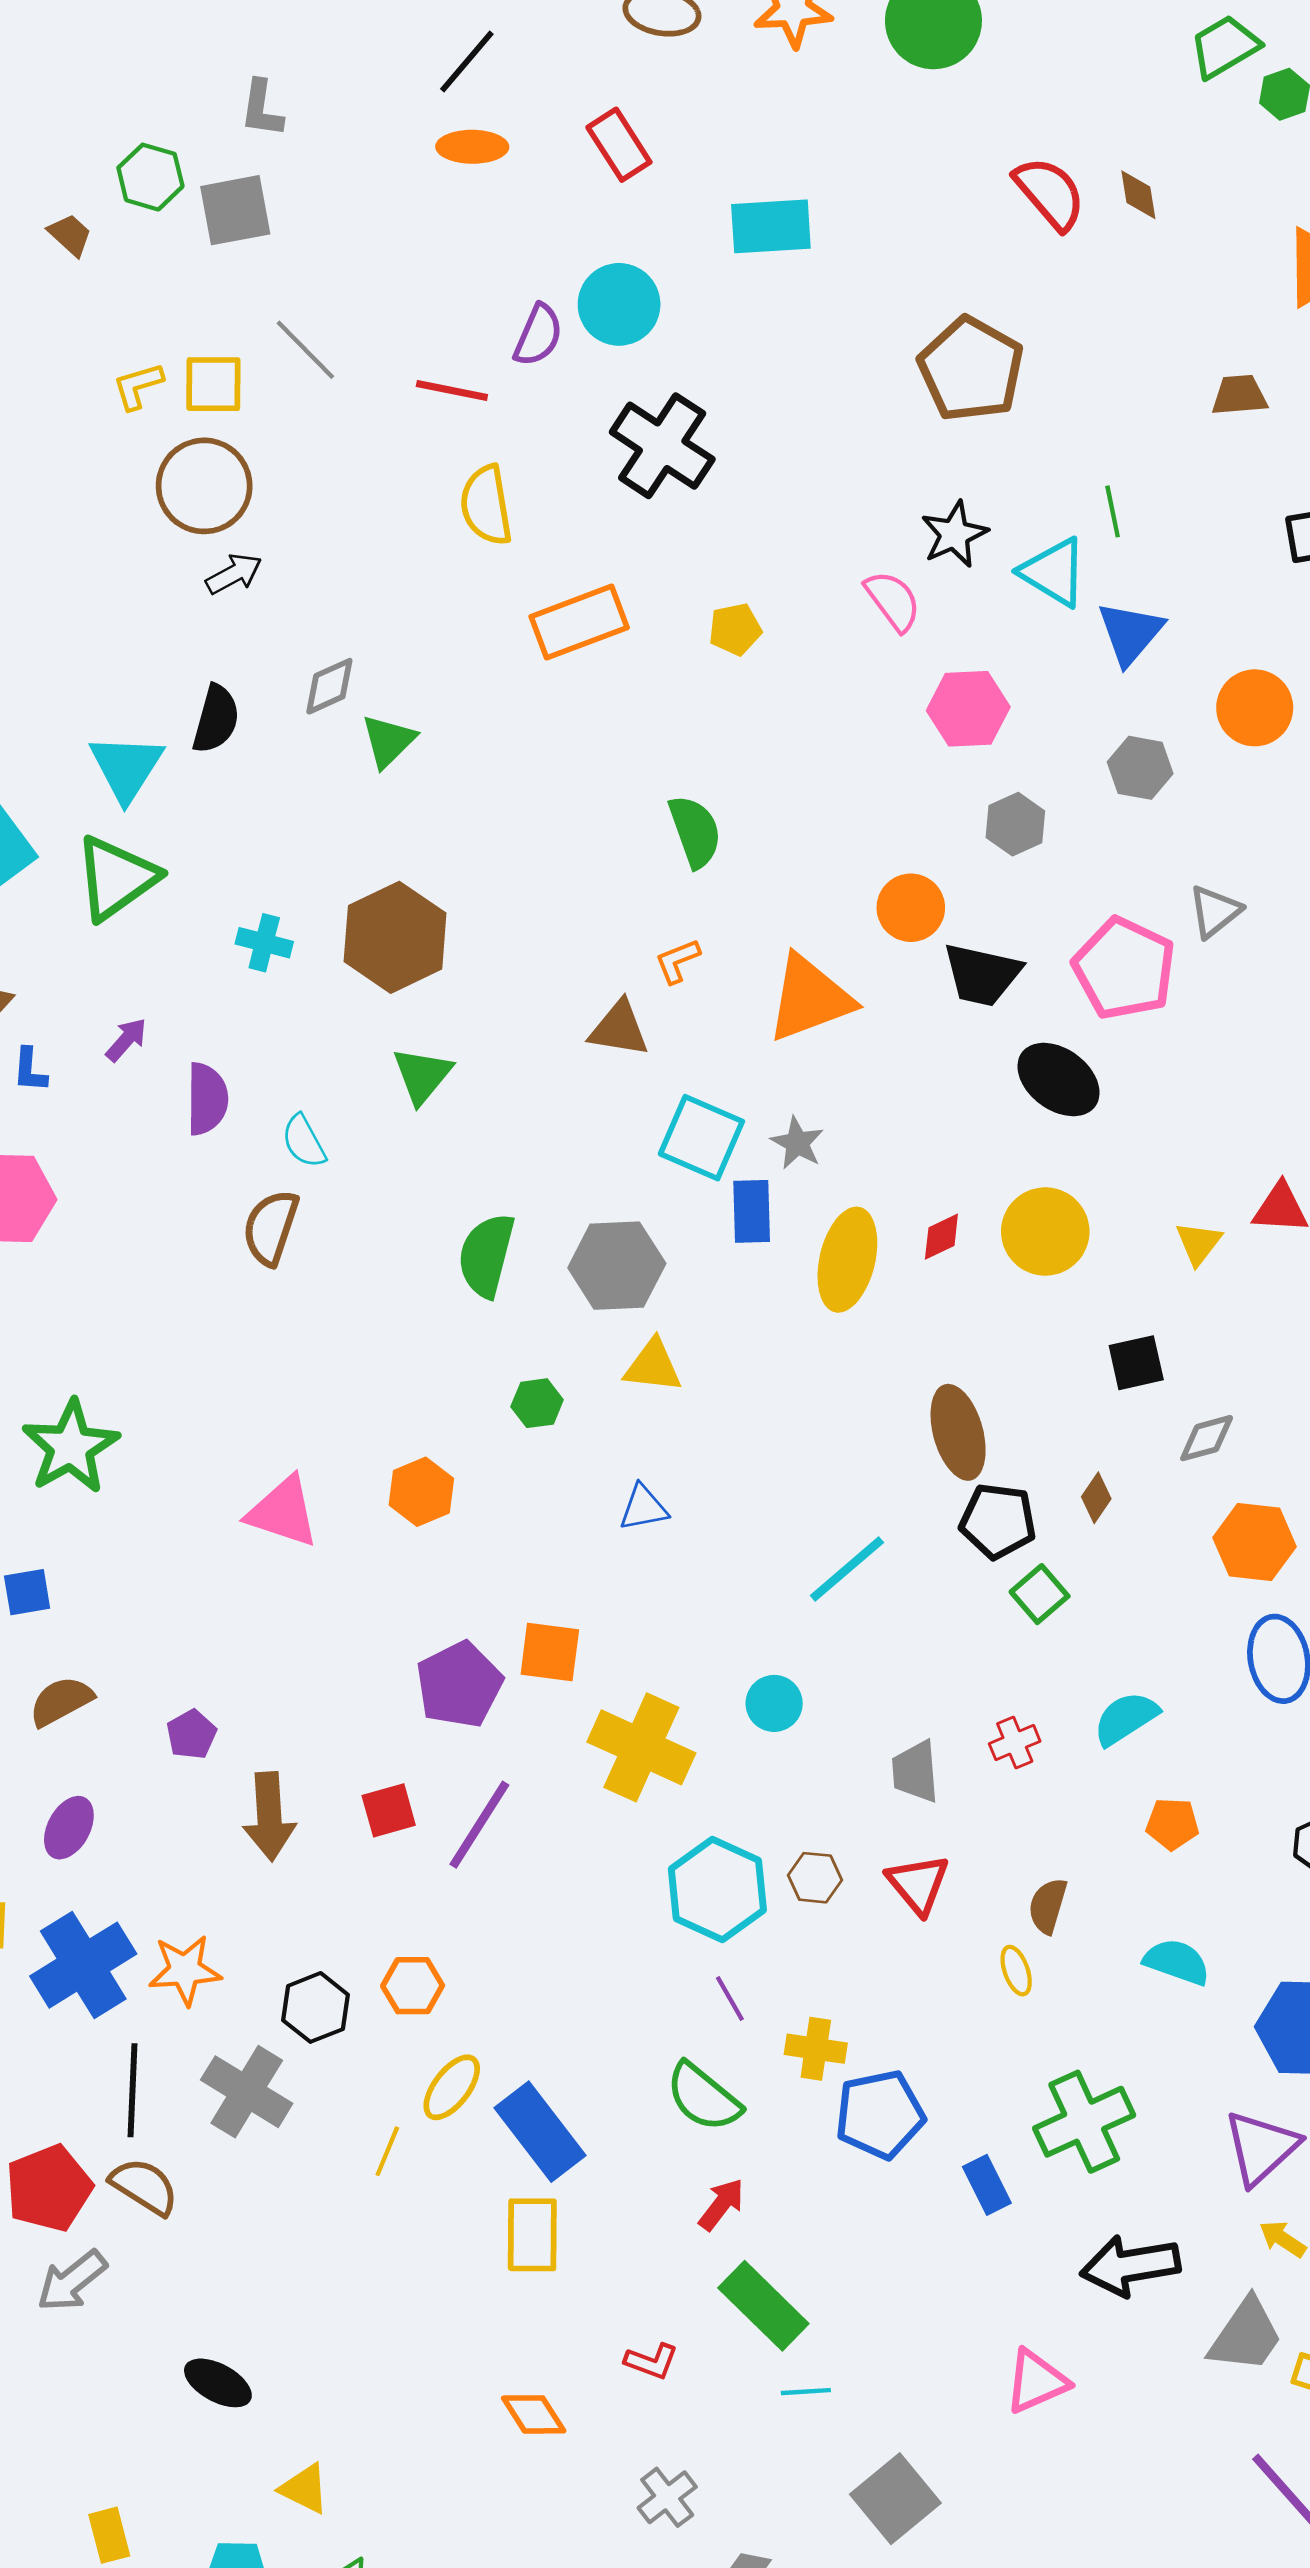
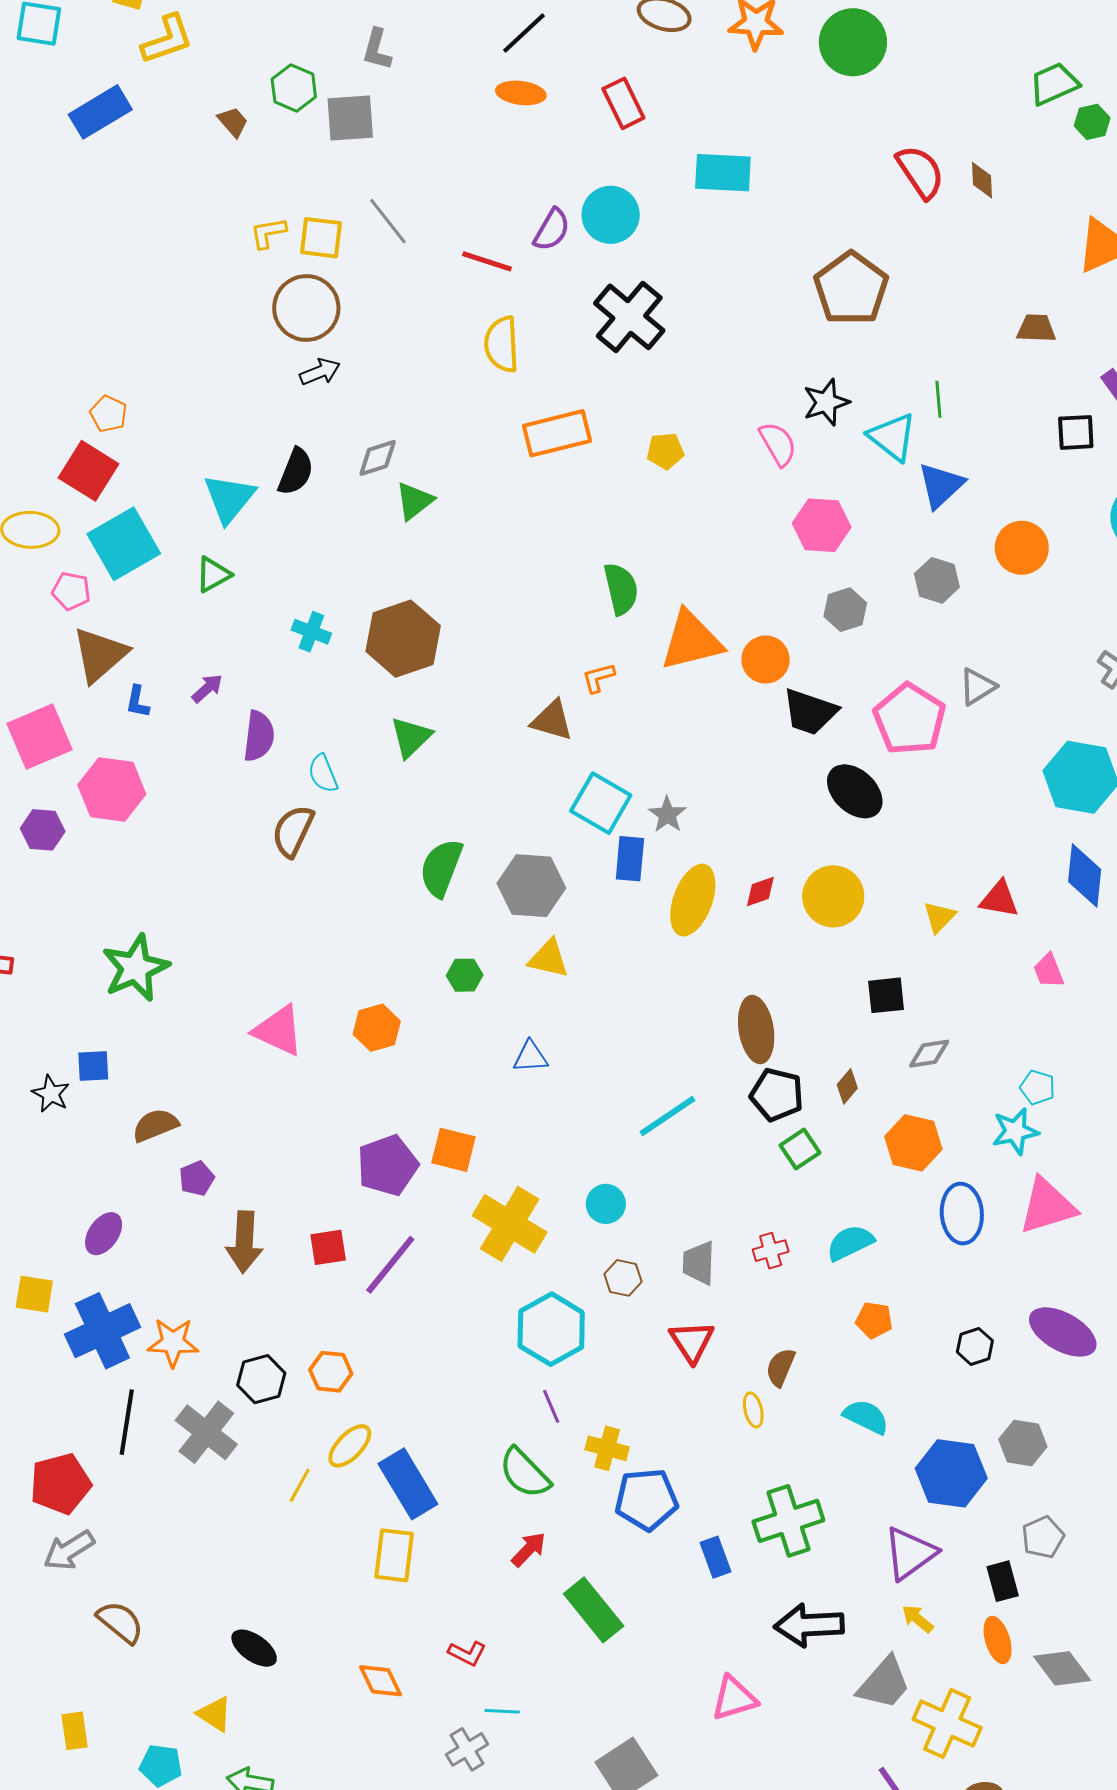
green triangle: (116, 878) -> (213, 574), size x0.6
orange triangle: (810, 998) -> (691, 641), moved
orange hexagon: (1254, 1542) -> (913, 1143), moved
brown semicircle: (61, 1701) -> (155, 1125), moved
brown hexagon: (815, 1878) -> (623, 1278), moved
brown semicircle: (144, 2187) -> (120, 1622), moved
green rectangle: (763, 2306) -> (594, 1610), moved
black ellipse: (218, 2383) -> (254, 1648), moved
cyan line: (806, 2392) -> (502, 1711), moved

